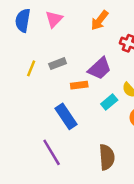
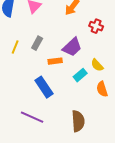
gray rectangle: (58, 64) -> (37, 43), turned -40
purple line: (52, 152) -> (32, 117), turned -35

